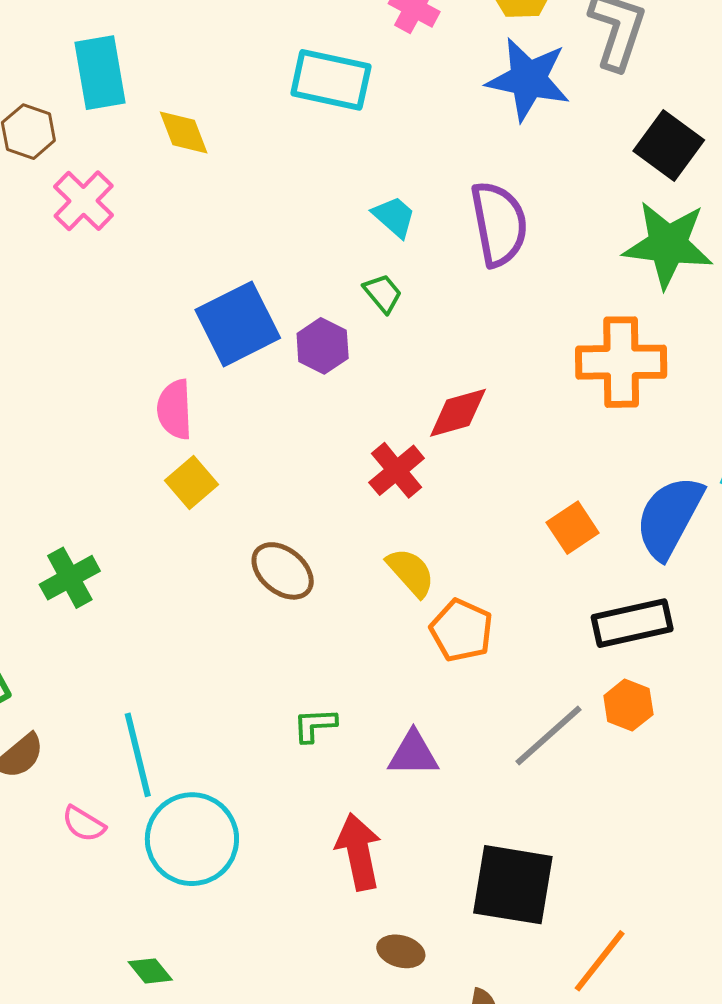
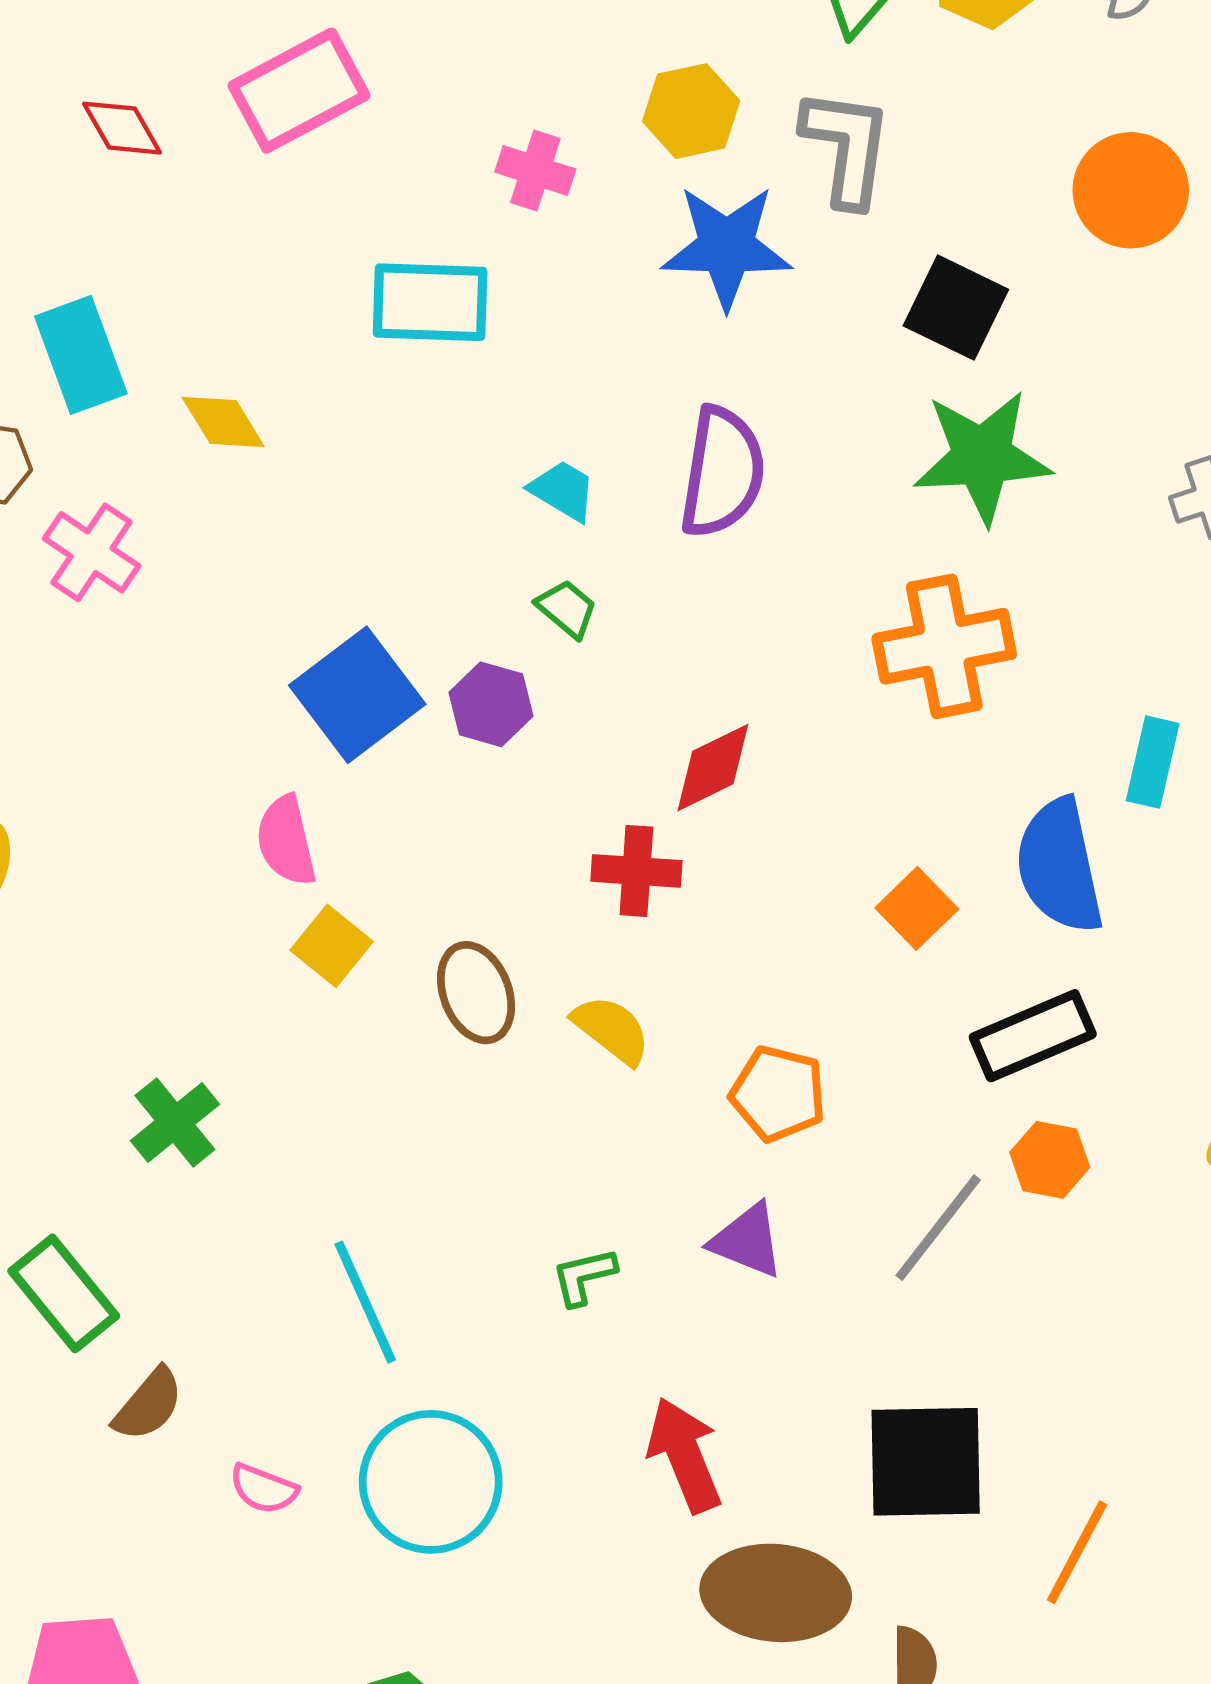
purple semicircle: (499, 224) -> (722, 472), turned 30
red cross: (397, 470) -> (636, 871), turned -36
blue semicircle: (669, 517) -> (1059, 866), turned -30
brown ellipse: (283, 571) -> (476, 993), moved, turned 40
yellow semicircle: (411, 572) -> (612, 1030), moved
purple triangle: (413, 754) -> (747, 1241), moved, turned 32
cyan line: (138, 755) -> (365, 1302), moved
brown ellipse: (401, 951) -> (776, 1593), size x2.0

